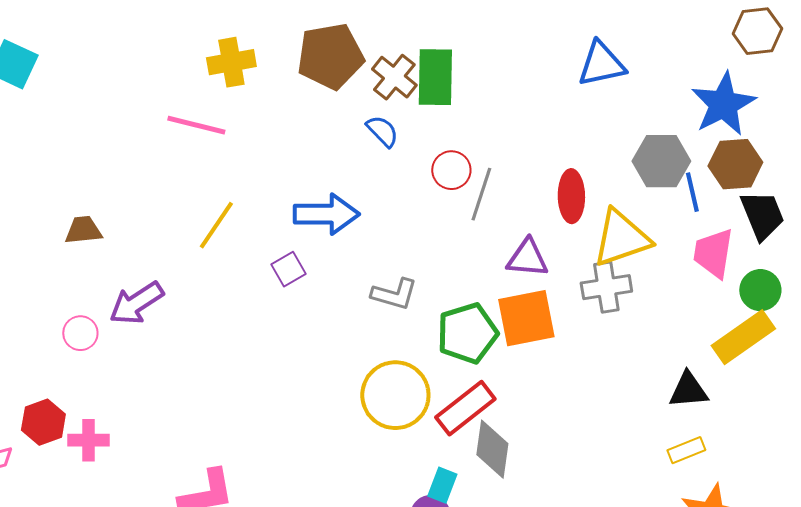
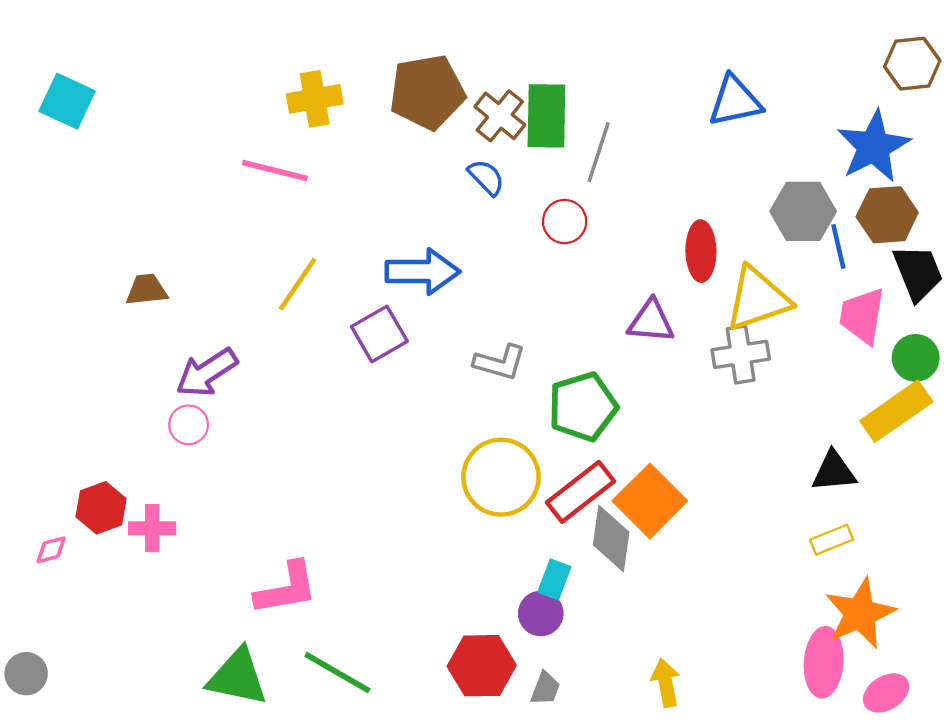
gray line: (481, 194) -> (599, 152), moved
purple square: (288, 269) -> (379, 334), size x1.4
orange square: (526, 318) -> (650, 501), moved, turned -34
pink circle: (80, 333) -> (189, 425), moved

